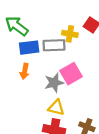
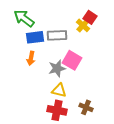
yellow cross: (70, 34) -> (83, 25), moved, turned 32
pink square: (71, 74) -> (72, 60), turned -30

